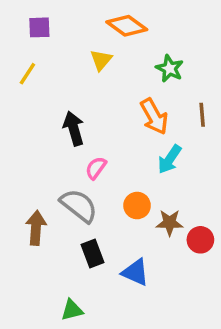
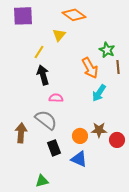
purple square: (39, 27) -> (23, 16), size x1.5
green star: (170, 69) -> (107, 50), moved
yellow line: (27, 74) -> (39, 52), moved
pink semicircle: (96, 168) -> (56, 98), turned 56
orange circle: (137, 206) -> (80, 136), moved

